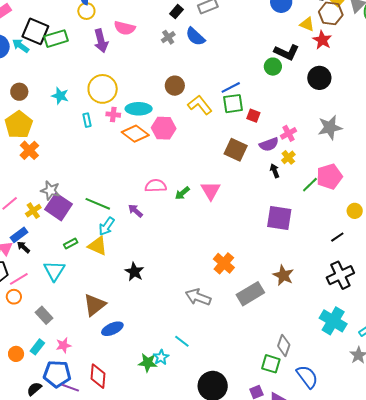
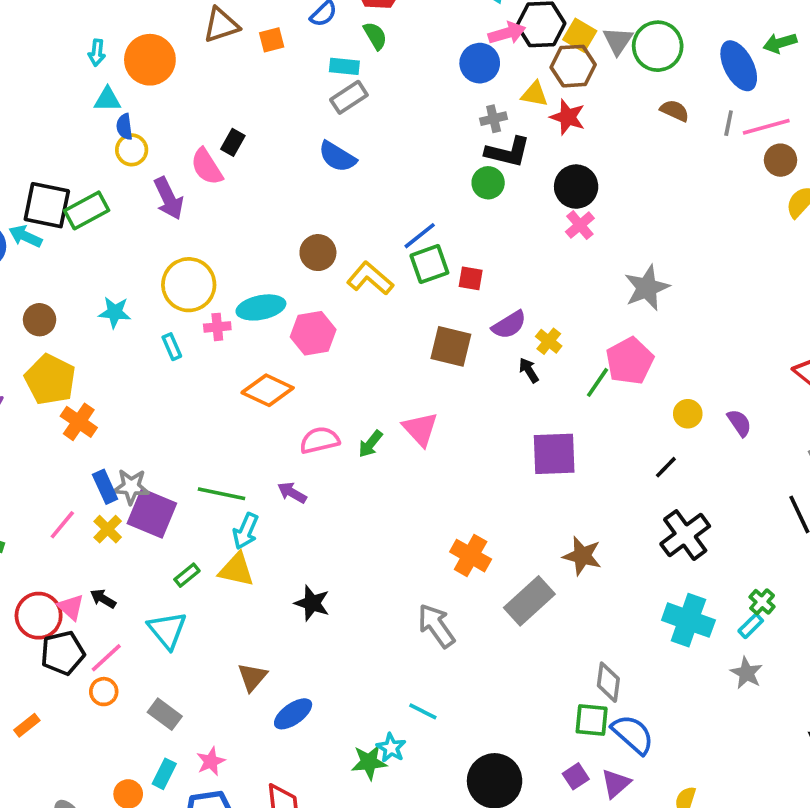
black rectangle: (177, 12) -> (233, 142), moved
pink semicircle: (125, 28) -> (207, 167), turned 55
gray cross: (168, 37) -> (494, 119), moved, turned 32
gray star: (330, 127) -> (647, 288), moved
pink cross: (289, 133) -> (580, 225), moved
orange diamond: (135, 134) -> (268, 390), moved
blue rectangle: (19, 235) -> (105, 487), moved, turned -66
gray arrow: (198, 297) -> (436, 626), turned 45
brown triangle: (95, 305) -> (252, 677), size x0.7
blue semicircle: (307, 377) -> (633, 734), moved

